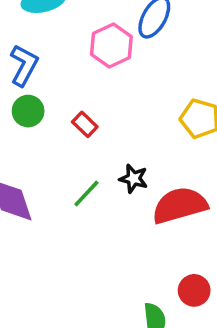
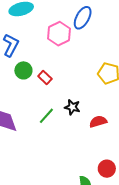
green circle: (28, 111) -> (23, 70), moved
red semicircle: (180, 205) -> (98, 122), size x0.6

